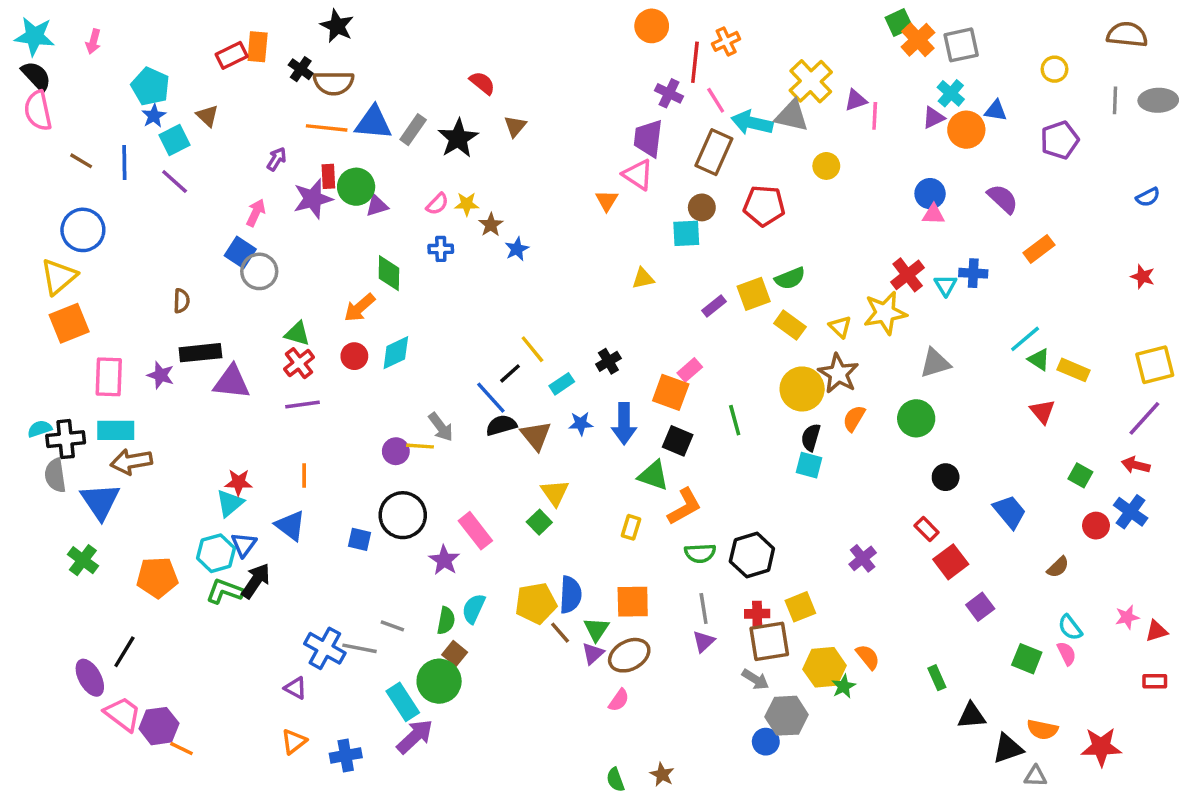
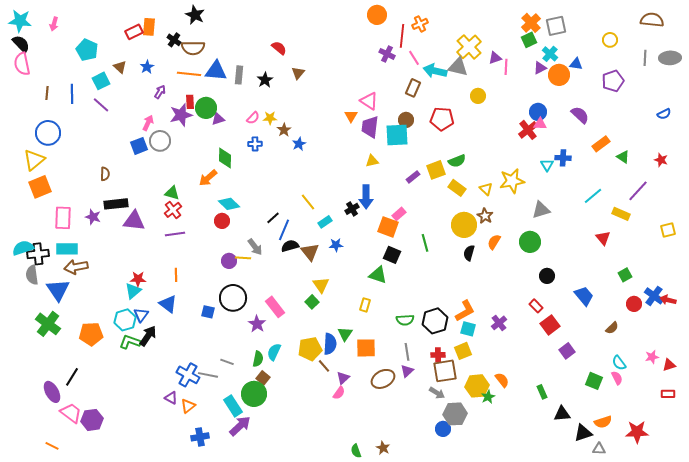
green square: (899, 22) -> (529, 40), moved
blue star: (154, 116) -> (147, 67), moved
gray rectangle: (413, 130) -> (239, 75), turned -30
black star: (458, 138) -> (265, 80), size x0.7
purple trapezoid: (648, 138) -> (370, 127), moved
brown rectangle: (714, 152) -> (413, 88), size x0.7
brown line: (81, 161) -> (47, 93), turned 64
cyan square: (686, 233) -> (397, 135), size x1.4
blue square: (240, 252) -> (139, 146), turned 36
gray circle: (259, 271) -> (160, 141), moved
red cross: (908, 275) -> (528, 130), moved
cyan diamond: (396, 353) -> (229, 204), turned 70
red circle: (354, 356) -> (222, 221), moved
green triangle: (1039, 360) -> (623, 157), moved
yellow square: (1155, 365) -> (668, 230), moved, size x0.7
black line: (510, 373) -> (273, 218), moved
brown star: (838, 373) -> (485, 216), size x0.7
blue line: (491, 398) -> (284, 230), turned 65
purple line: (1144, 418) -> (638, 191), moved
blue arrow: (624, 424) -> (366, 197), moved
cyan semicircle: (40, 429) -> (23, 248), size x1.5
cyan square: (809, 465) -> (468, 329), moved
red arrow: (1136, 465) -> (668, 300), moved
green square: (1080, 475) -> (625, 275), turned 32
orange L-shape: (685, 507) -> (465, 311), moved
green cross: (83, 560) -> (48, 324), size x1.4
green triangle: (596, 629) -> (345, 334), moved
brown ellipse: (629, 655) -> (383, 379), moved
pink semicircle: (619, 700) -> (339, 393), moved
orange semicircle: (1042, 730) -> (603, 422), turned -30
orange triangle: (294, 742) -> (188, 406), moved
orange line: (181, 749) -> (52, 446), moved

